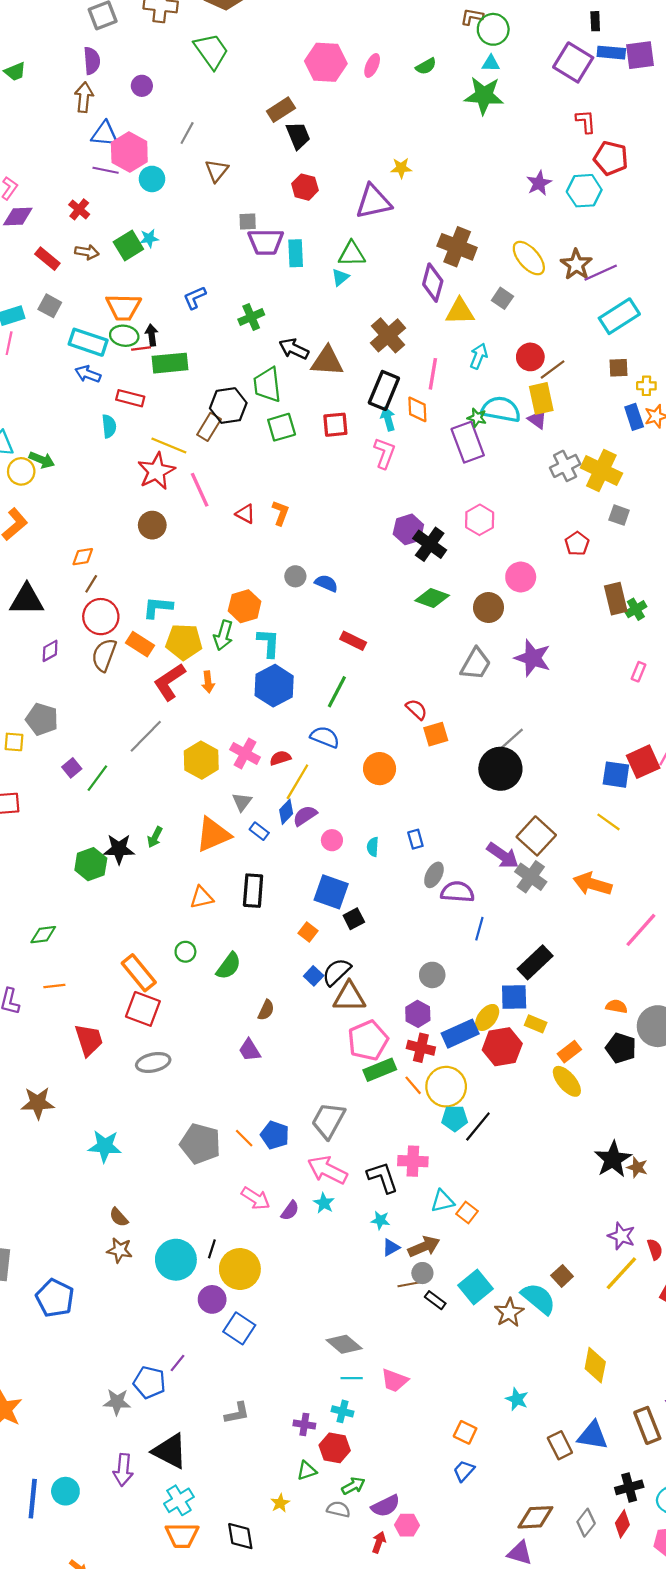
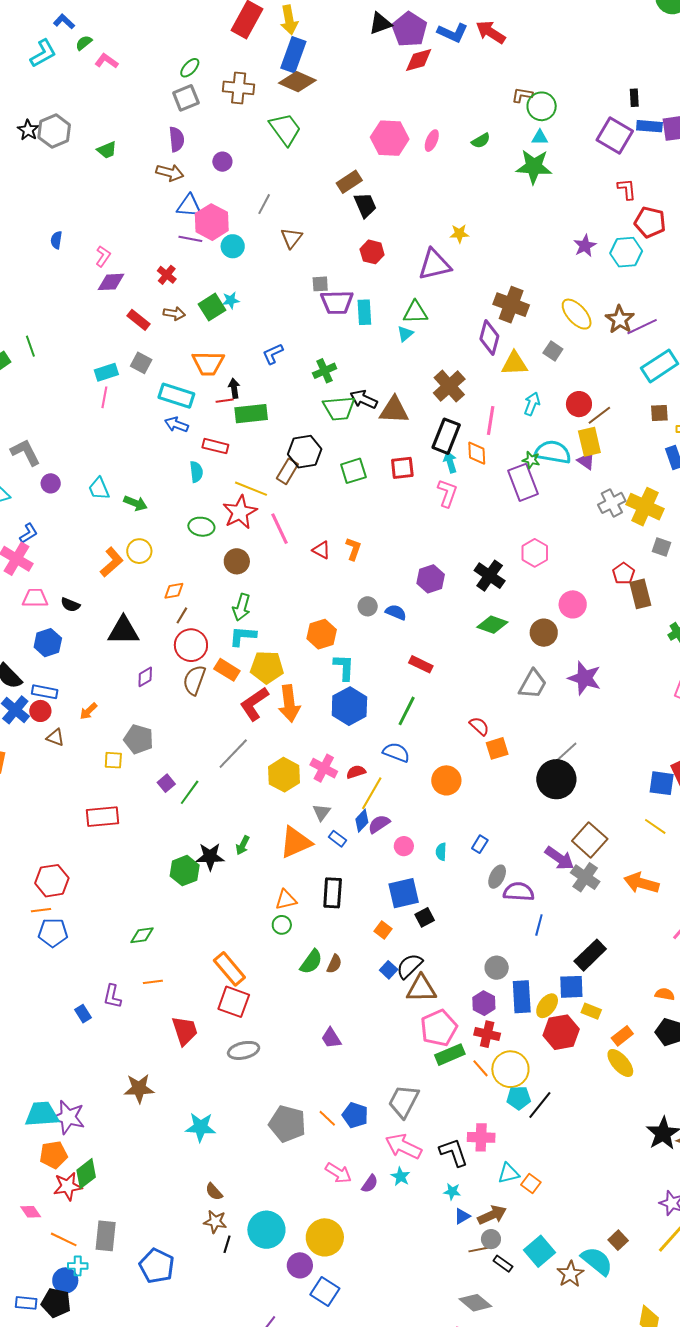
brown arrow: (84, 97) -> (170, 173), turned 100
green ellipse: (124, 336) -> (201, 527), moved
green trapezoid: (267, 385) -> (339, 408), moved, turned -88
yellow circle: (21, 471) -> (139, 551), moved
purple hexagon: (408, 529) -> (431, 579), moved
brown rectangle: (616, 599) -> (640, 594), moved
green arrow: (223, 635) -> (242, 607), moved
orange arrow: (208, 682) -> (289, 703), size x1.8
blue rectangle: (415, 839) -> (480, 844), turned 48
blue square: (331, 892) -> (404, 893), turned -32
green circle: (185, 952) -> (282, 925), moved
brown semicircle: (266, 1010) -> (334, 964), moved
blue rectangle: (460, 1034) -> (522, 997), moved, turned -68
black line: (212, 1249) -> (227, 1244), moved
gray diamond: (344, 1344) -> (475, 1303), moved

